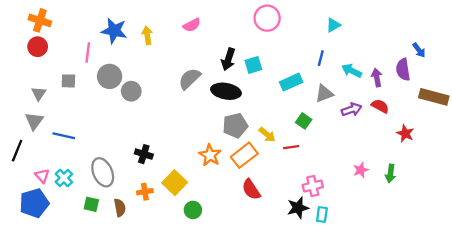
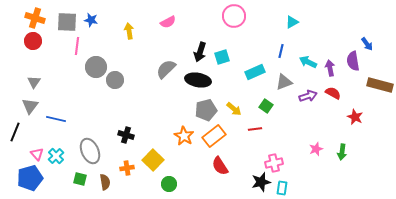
blue star: (114, 31) -> (91, 20), moved, size x0.6
gray square: (68, 81) -> (67, 22), moved, size x1.5
yellow arrow: (267, 135) -> (234, 109), moved

